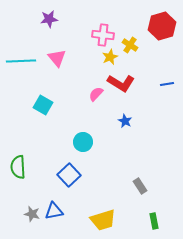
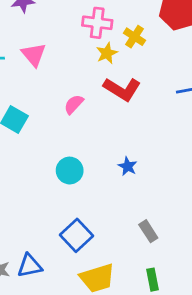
pink semicircle: (96, 94) -> (74, 104), moved
blue star: (125, 121) -> (128, 166), moved
blue square: (69, 175) -> (77, 235), moved
green rectangle: (154, 221) -> (152, 280), moved

